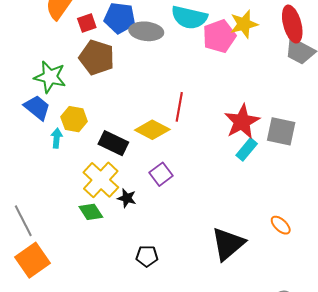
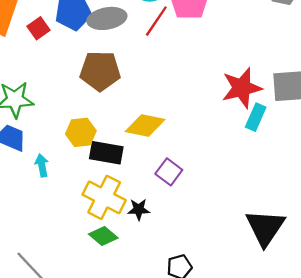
brown pentagon: (97, 57) -> (100, 71), moved
red line: (179, 107) -> (156, 21), moved, turned 40
yellow hexagon: (74, 119) -> (81, 132), moved
red star: (242, 122) -> (242, 88), turned 30

